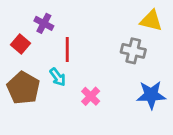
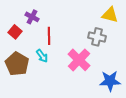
blue star: (151, 95) -> (110, 81), moved
pink cross: (91, 96) -> (79, 60), moved, size x1.6

